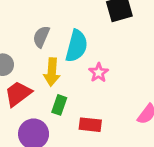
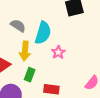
gray semicircle: (41, 37) -> (18, 26), turned 98

